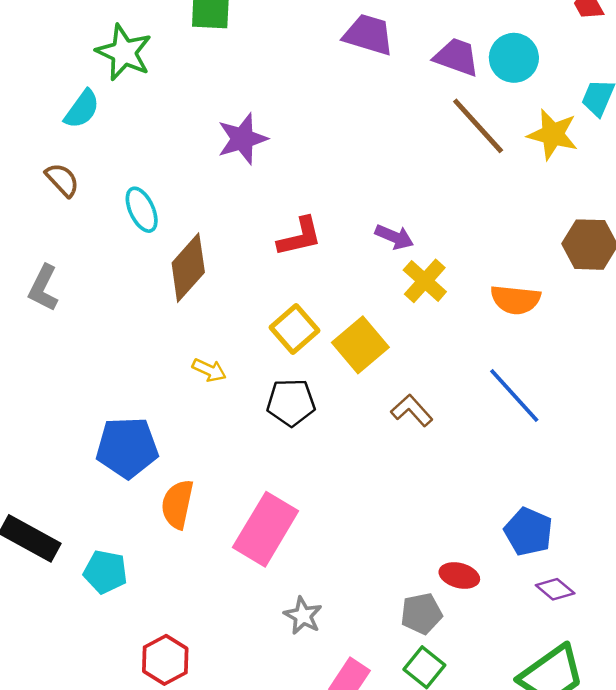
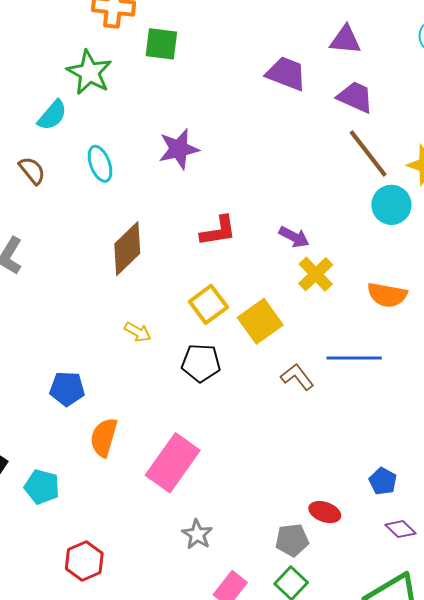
cyan circle: (514, 58) -> (391, 205), moved
cyan ellipse: (142, 210) -> (100, 164), moved
blue line: (514, 396) -> (354, 358), moved, turned -52
blue pentagon: (127, 447) -> (67, 389), size x0.7
blue pentagon: (528, 532) -> (383, 481), size x0.7

